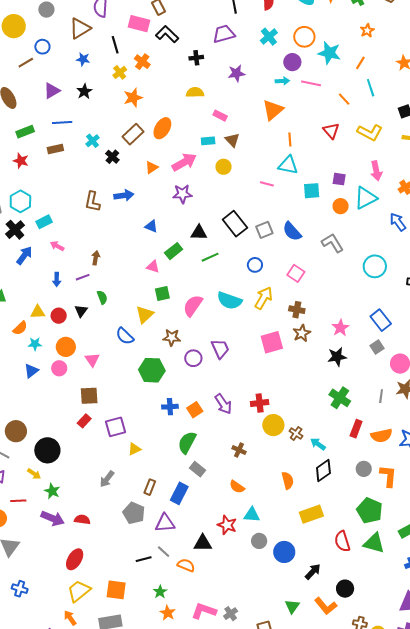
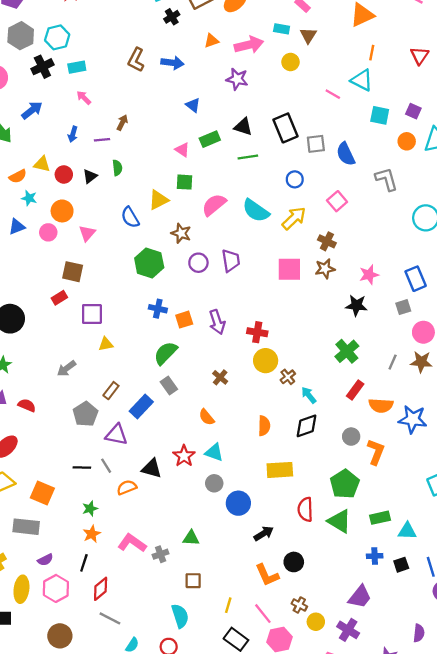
blue arrow: (24, 255) -> (32, 110), moved
orange semicircle: (186, 565) -> (127, 487), turned -60
green triangle: (292, 606) -> (191, 538), moved, turned 42

